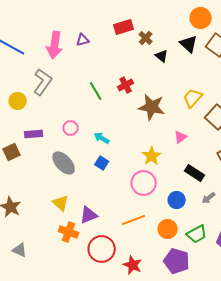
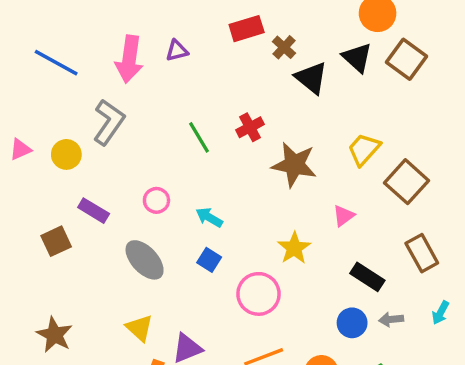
black triangle: (162, 56) -> (311, 78), size x1.5
purple rectangle: (34, 134) -> (94, 211), turned 36
pink circle: (144, 183) -> (259, 294), moved
gray arrow: (209, 198) -> (391, 319), turned 32
blue circle: (177, 200) -> (352, 323), moved

